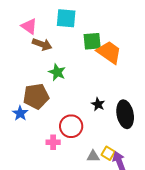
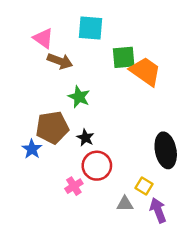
black star: (98, 104) -> (85, 138), moved
pink cross: (53, 142) -> (74, 186), turned -32
yellow square: (108, 153) -> (144, 186), moved

